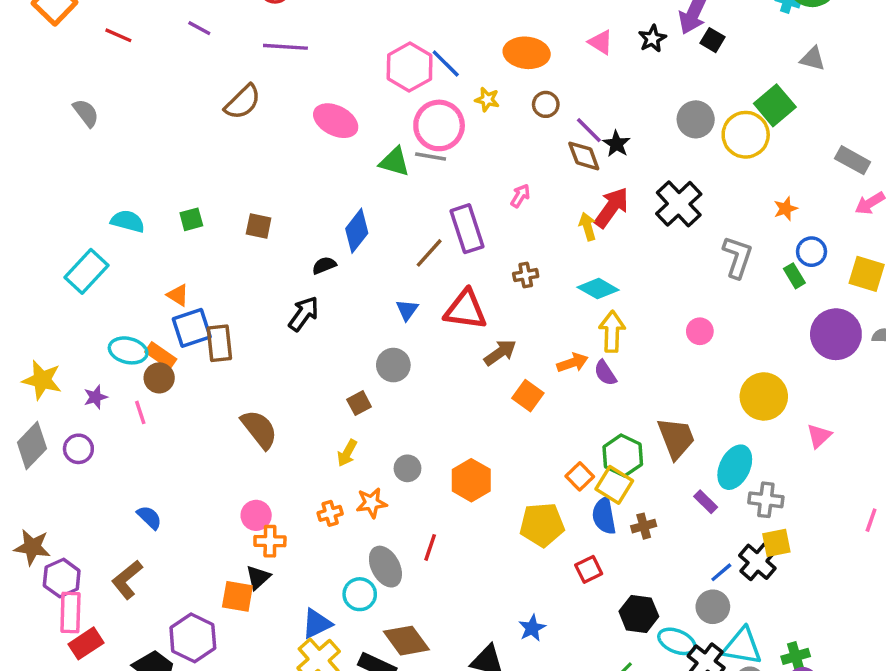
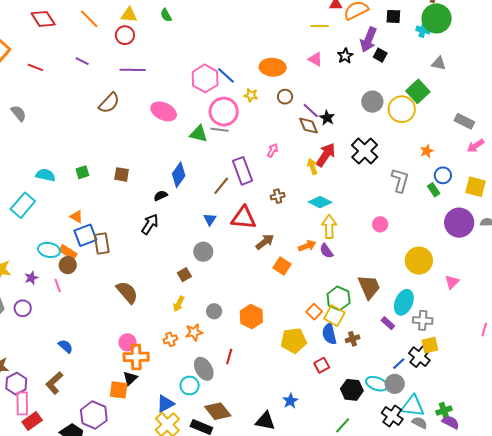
orange cross: (270, 541) -> (136, 357), size x1.4
cyan ellipse: (677, 641) -> (377, 384), moved

